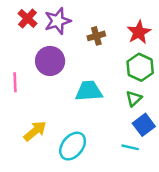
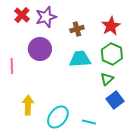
cyan trapezoid: (89, 91) -> (80, 59), moved
yellow arrow: (35, 131) -> (28, 105), turned -48
cyan line: (130, 147) -> (89, 122), moved

